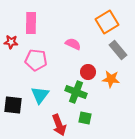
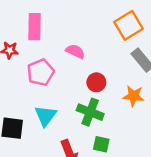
pink semicircle: (73, 44) -> (75, 51), moved
pink pentagon: (36, 60) -> (41, 72), turned -30
red circle: (88, 72) -> (96, 82), moved

